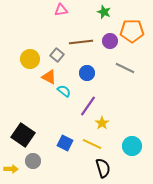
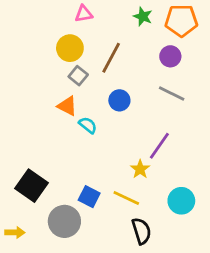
orange pentagon: (132, 31) -> (181, 21), moved
purple circle: (110, 41) -> (170, 56), moved
brown line: (81, 42) -> (111, 58), turned -55
yellow circle: (30, 59) -> (70, 48), moved
purple line: (88, 106) -> (159, 146), moved
gray circle: (33, 161) -> (64, 221), moved, size x1.5

